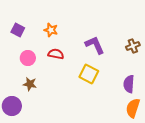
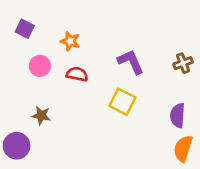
purple square: (18, 30) -> (25, 29), moved
pink circle: (28, 58) -> (40, 66), moved

